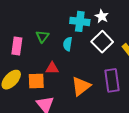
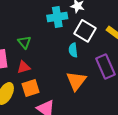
cyan semicircle: (68, 44) -> (73, 50), moved
red triangle: (52, 68) -> (24, 67), moved

